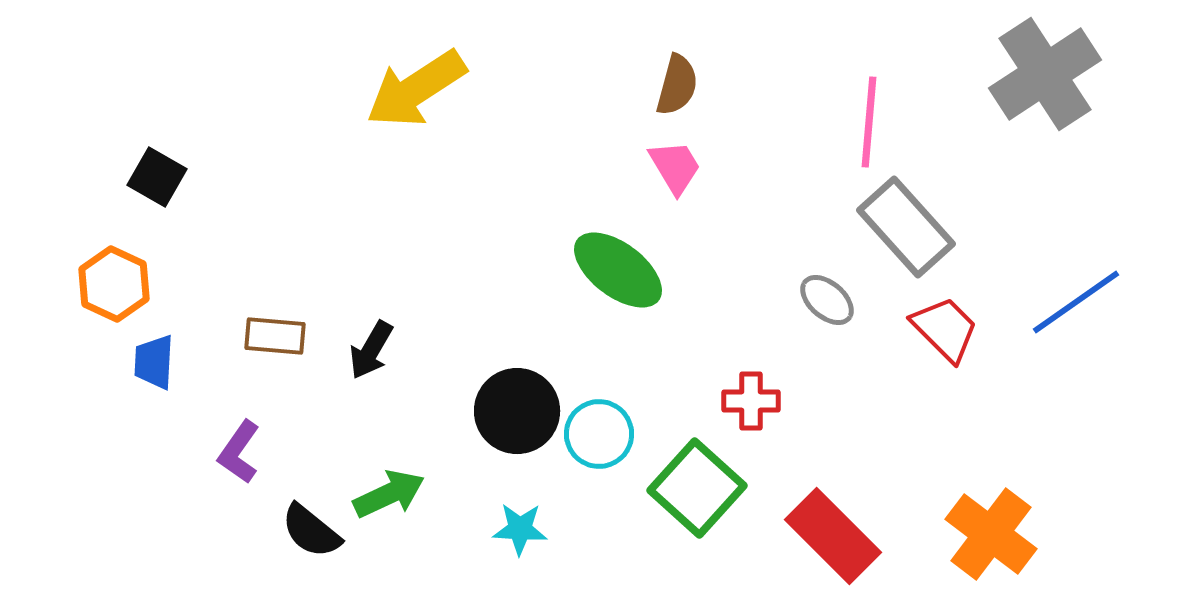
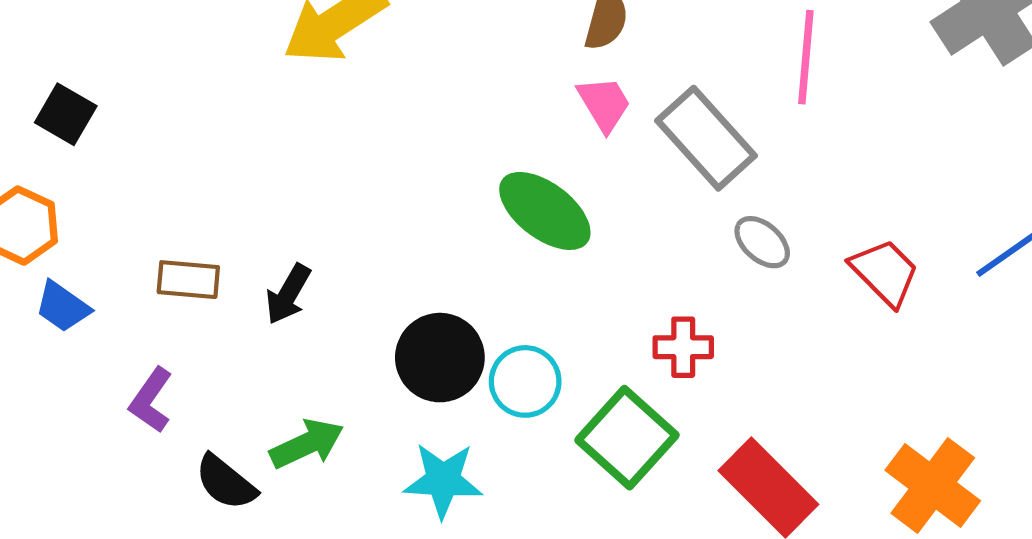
gray rectangle: (906, 227) -> (706, 138), moved
blue trapezoid: (154, 362) -> (63, 307), turned -58
cyan star: (520, 529) -> (443, 480), size x1.4

